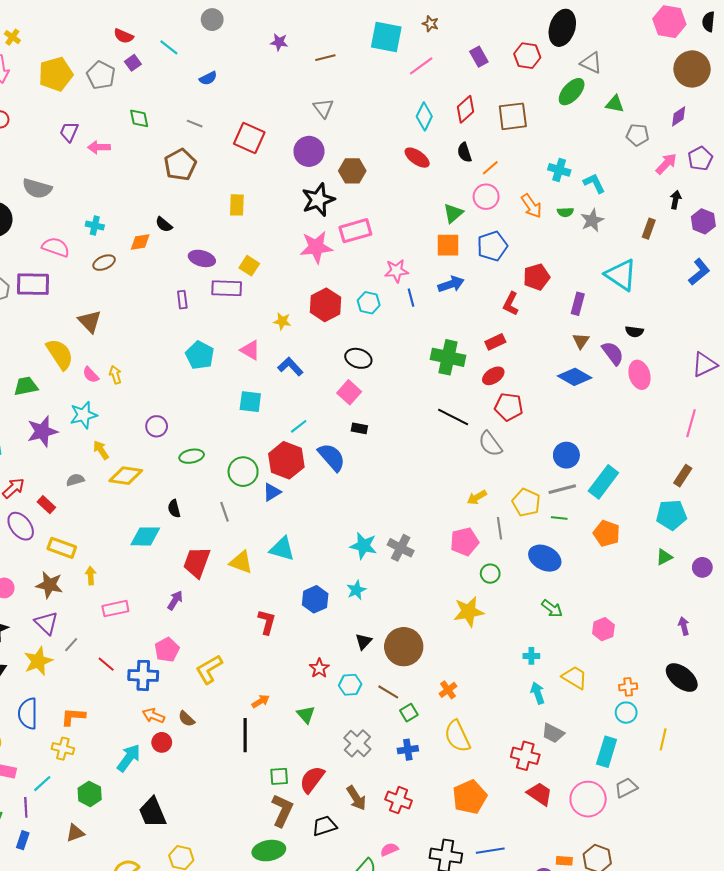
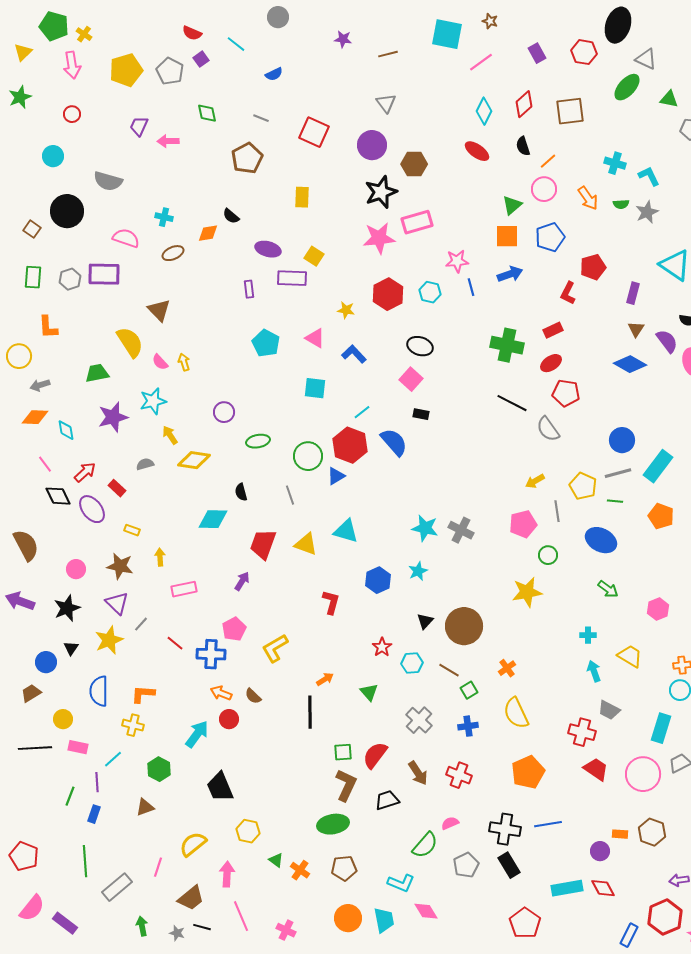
yellow rectangle: (62, 548) -> (132, 530), size x0.6

